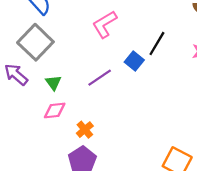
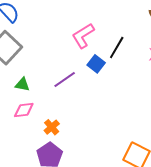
pink L-shape: (105, 24) -> (83, 36), moved
green triangle: (53, 83) -> (22, 85), turned -42

